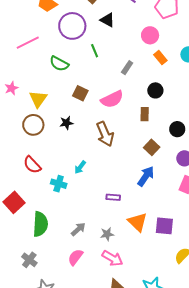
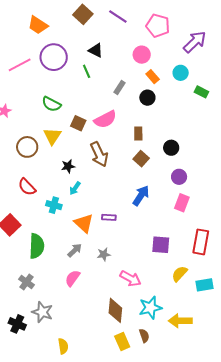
black triangle: (107, 20) -> (96, 50), moved
purple circle: (72, 26) -> (54, 57), moved
green semicircle: (59, 64) -> (51, 104), moved
black circle: (155, 90) -> (147, 98), moved
brown square: (80, 93) -> (78, 123), moved
yellow triangle: (38, 99) -> (52, 136), moved
black star: (66, 123) -> (68, 166), moved
brown square: (152, 147) -> (141, 159), moved
orange triangle: (137, 222) -> (84, 223), moved
pink arrow: (112, 258) -> (130, 279), moved

